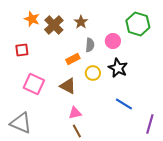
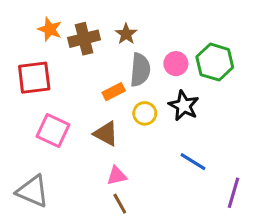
green hexagon: (138, 24) -> (215, 62), moved
brown cross: (54, 25) -> (84, 39), turned 30
gray semicircle: (90, 45) -> (140, 70), size x1.5
red square: (22, 50) -> (34, 78), size x1.6

